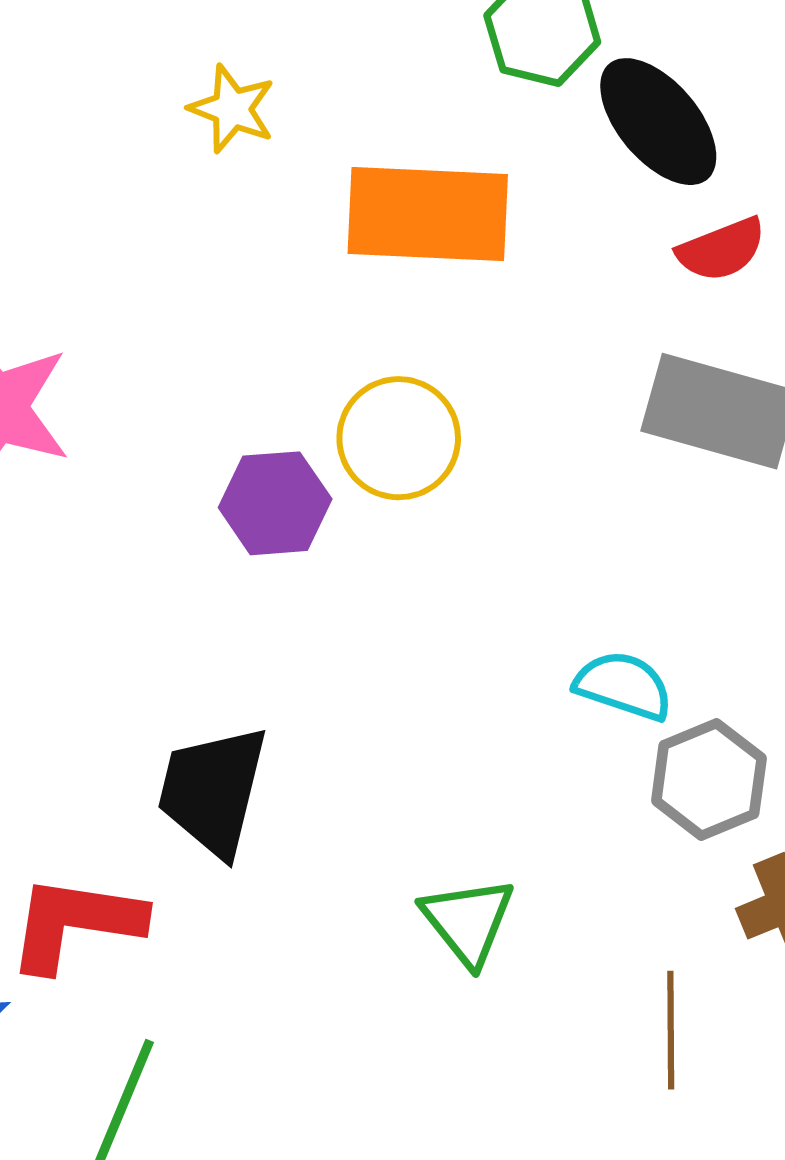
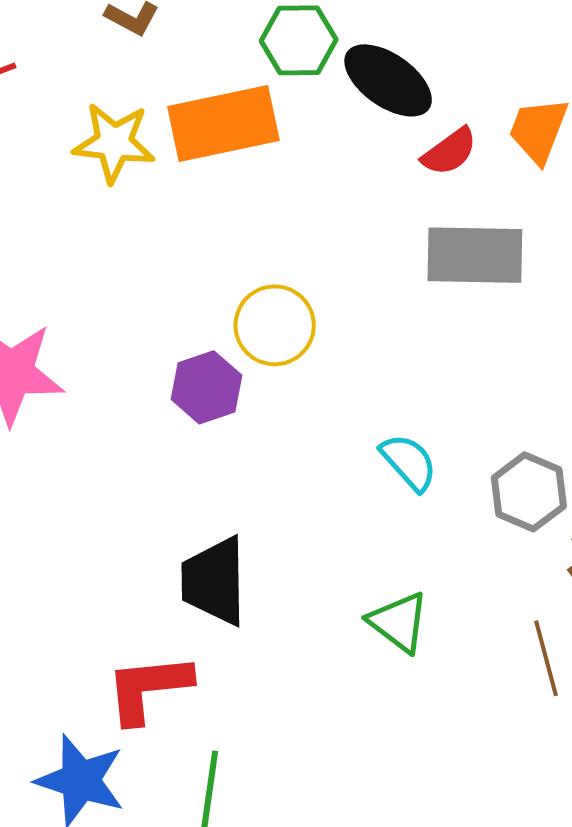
yellow star: (232, 109) -> (114, 143), size x1.4
orange rectangle: (428, 214) -> (223, 123), moved
cyan semicircle: (624, 686) -> (409, 462), moved, turned 44

